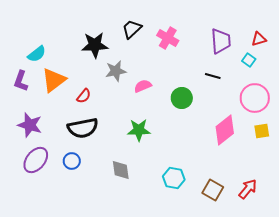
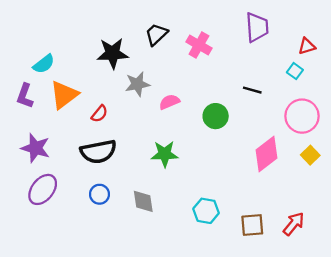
purple trapezoid: (221, 41) -> (257, 27), moved
yellow square: (262, 131) -> (310, 155), turned -35
blue circle: (72, 161) -> (99, 194), moved
brown square: (213, 190) -> (252, 225), turned -35

